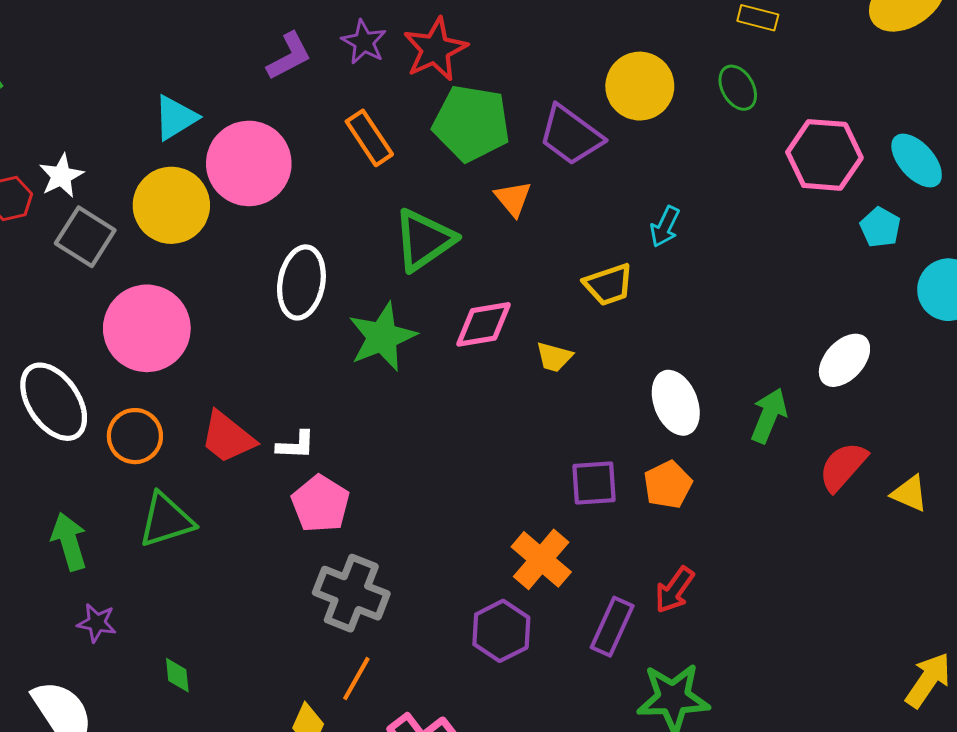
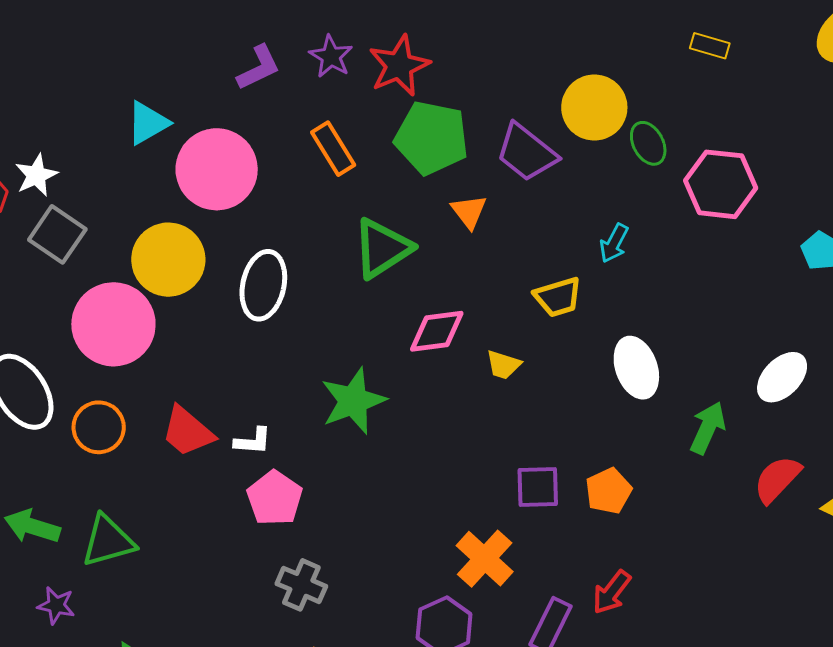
green ellipse: (738, 88) -> (648, 143), moved
pink hexagon: (824, 155) -> (721, 184), moved
yellow circle: (171, 205) -> (168, 260), moved
green star: (382, 337) -> (353, 401), moved
white ellipse: (676, 403) -> (636, 368), moved
green triangle: (166, 520) -> (108, 541), moved
green arrow: (69, 541) -> (32, 526), turned -58
gray cross: (351, 593) -> (301, 585), size x0.7

